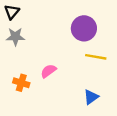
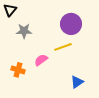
gray star: (15, 37) -> (24, 31), moved
yellow line: (96, 57) -> (63, 47), moved, turned -30

